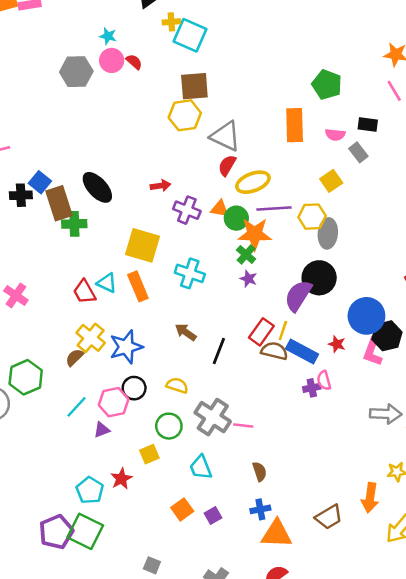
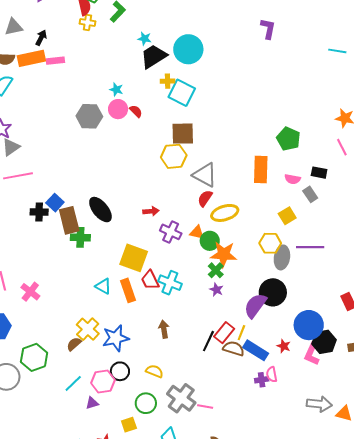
purple line: (274, 208) -> (310, 247), moved
red trapezoid: (84, 292) -> (150, 280), moved
brown arrow: (186, 332) -> (164, 329), turned 42
black line: (219, 351) -> (208, 341), moved

